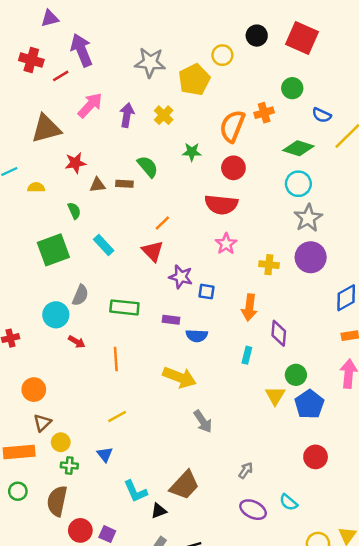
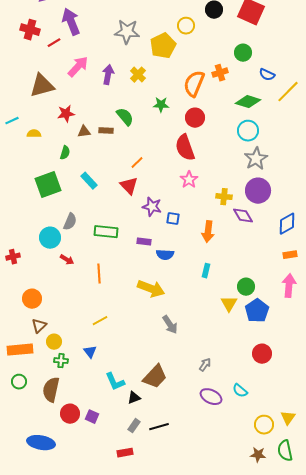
red semicircle: (221, 205) -> (185, 148), turned 64
green semicircle: (74, 211) -> (65, 153), turned 40
purple diamond: (279, 333) -> (243, 216), moved, turned -35

